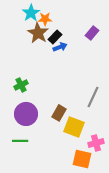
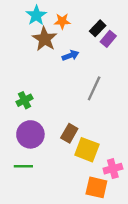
orange star: (45, 19) -> (62, 21), moved
black rectangle: (55, 37) -> (98, 28), moved
gray line: (93, 97) -> (94, 88), moved

